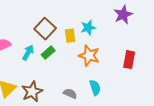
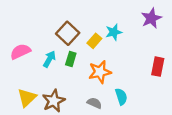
yellow rectangle: (70, 36) -> (94, 41), turned 48
green rectangle: (48, 53) -> (71, 59), turned -32
orange star: (89, 56) -> (100, 72), moved, turned -30

